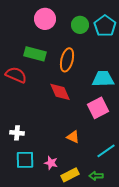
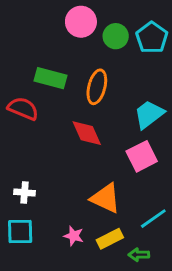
pink circle: (45, 19) -> (81, 22), moved
cyan trapezoid: (103, 79) -> (149, 114), turned -35
orange triangle: (73, 137) -> (106, 198), size x1.6
cyan square: (25, 160) -> (20, 232), moved
yellow rectangle: (70, 175) -> (110, 239), moved

